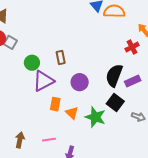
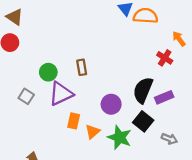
gray square: (10, 42) -> (26, 96), moved
red cross: (132, 47) -> (165, 58), turned -32
purple circle: (80, 82) -> (111, 104), moved
orange triangle: (72, 113) -> (93, 132), turned 32

